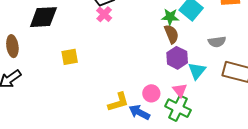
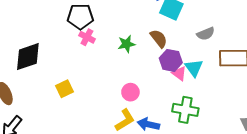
green star: (170, 17) -> (126, 44), moved
pink triangle: (180, 90) -> (179, 73), moved
pink circle: (151, 93) -> (130, 92), moved

